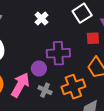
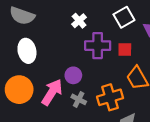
red square: (93, 38) -> (125, 50), moved
purple cross: (58, 53) -> (98, 46), moved

